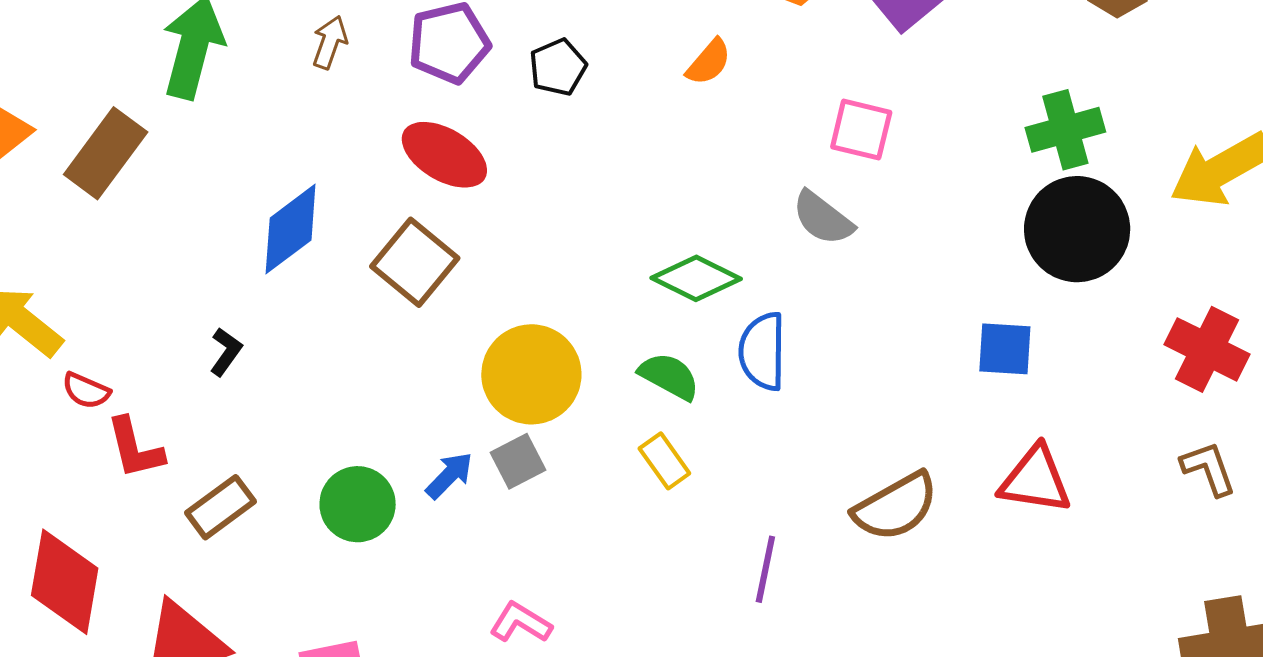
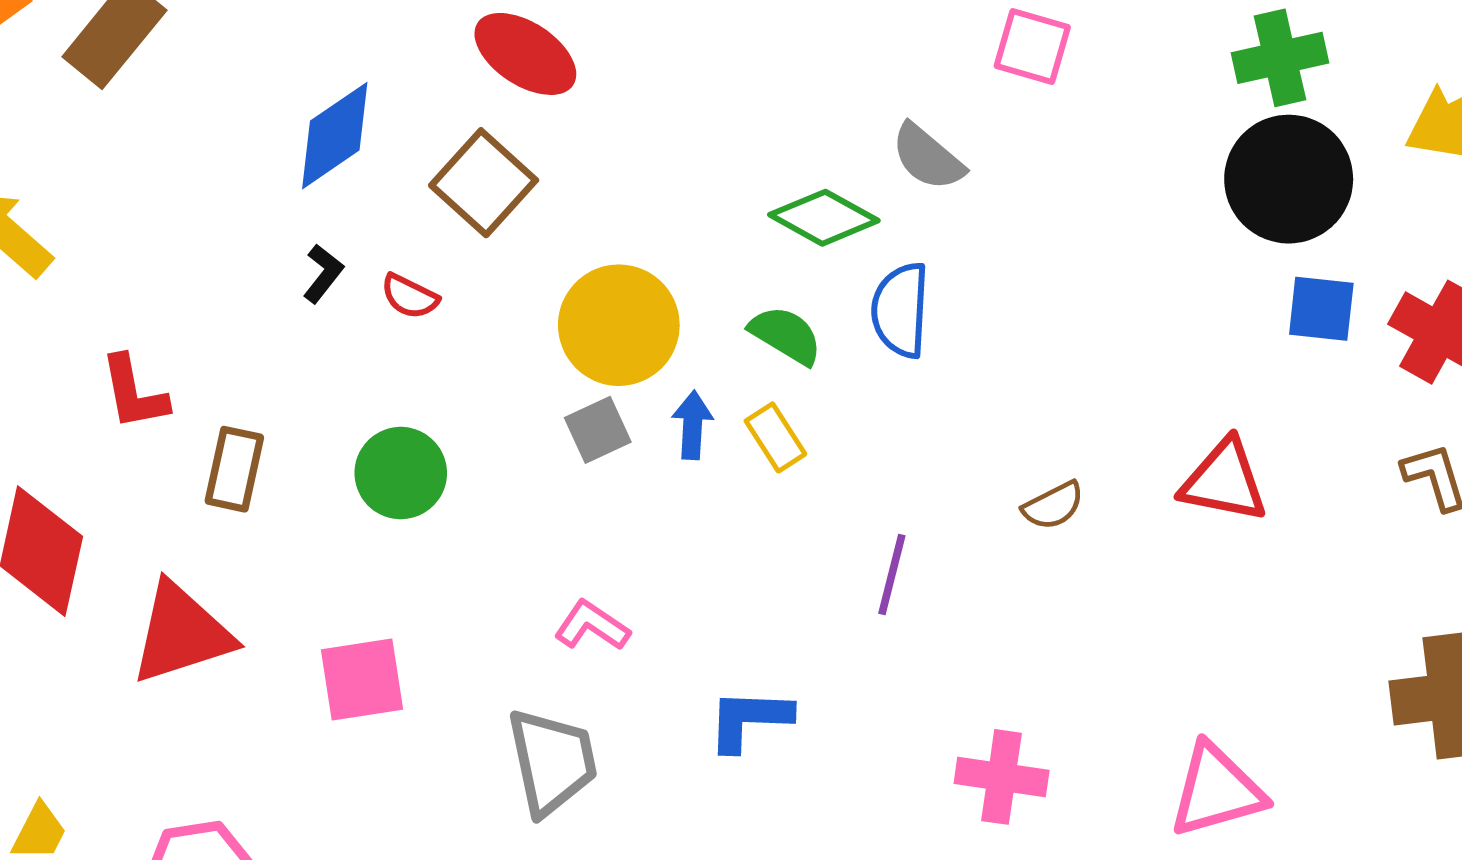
gray semicircle: (823, 218) -> (928, 157), moved
blue square: (1005, 349) -> (1321, 309), moved
black L-shape: (226, 352) -> (323, 273), moved
red semicircle: (86, 391) -> (410, 296), moved
blue arrow: (449, 475) -> (692, 425), moved, turned -44
brown rectangle: (220, 507) -> (234, 469), turned -44
brown semicircle: (896, 507) -> (1053, 506), size x0.6

